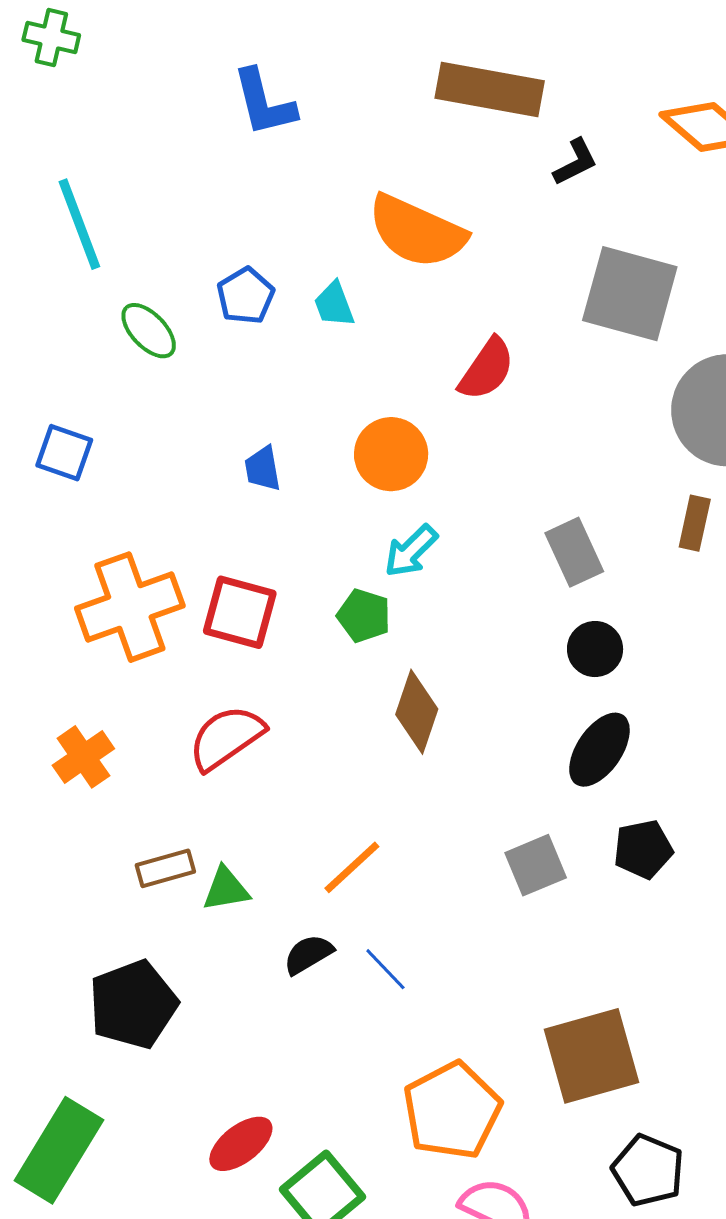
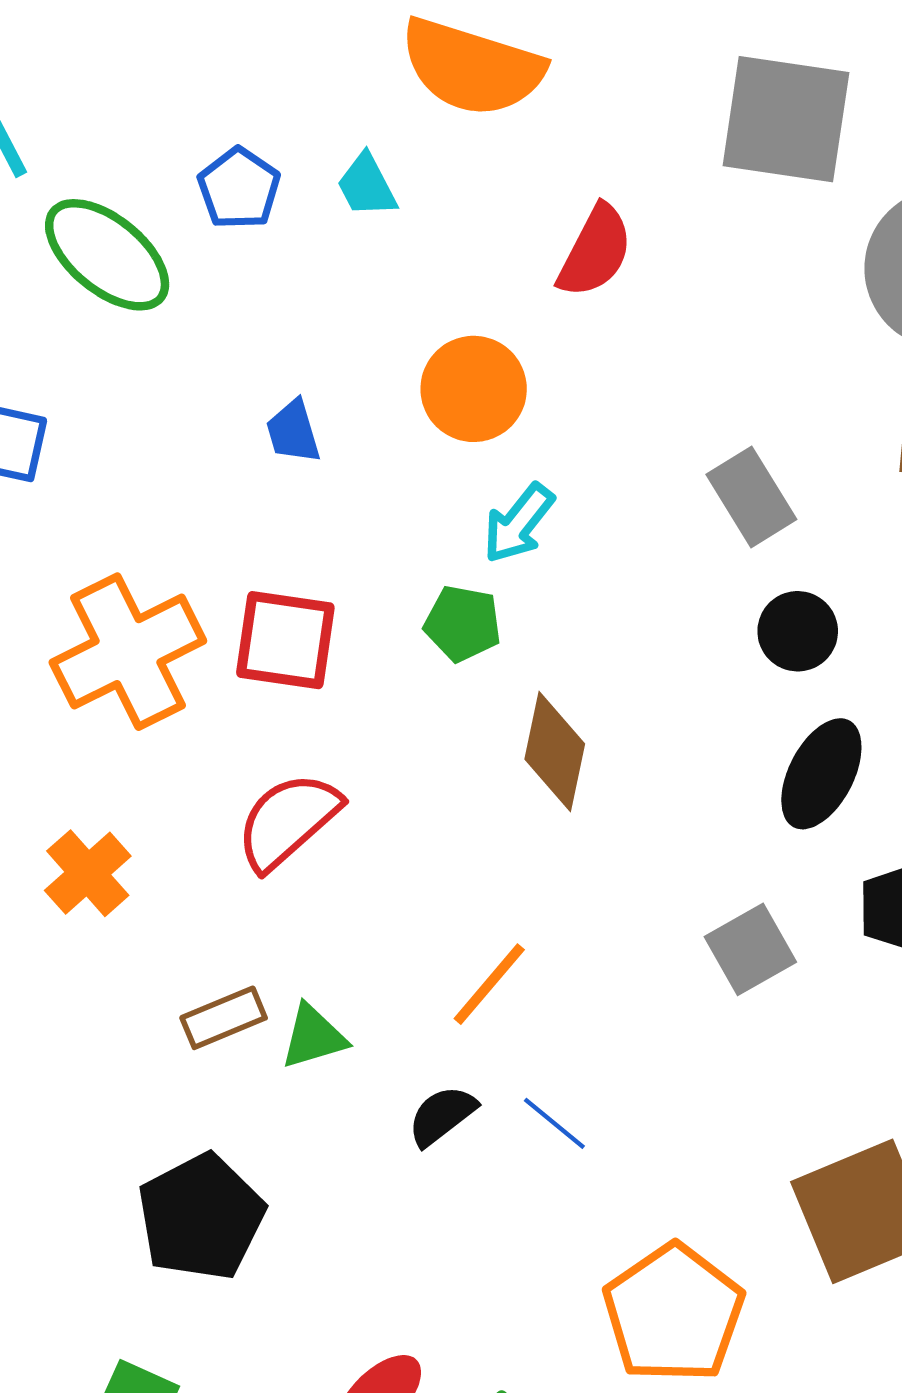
green ellipse: (149, 331) -> (107, 255), size x1.5

